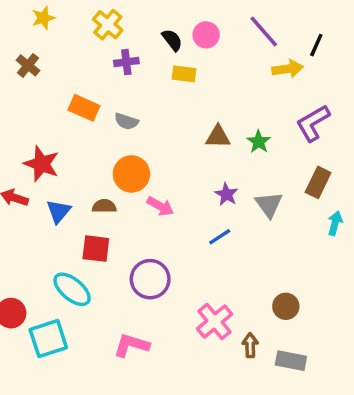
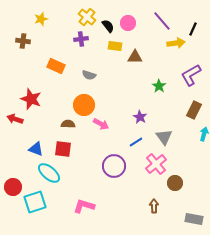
yellow star: (43, 18) -> (41, 19), moved
yellow cross: (108, 25) -> (87, 17), moved
brown cross: (28, 65) -> (23, 41), turned -32
gray semicircle: (126, 121) -> (89, 75), moved
brown triangle: (218, 137) -> (135, 57), moved
gray triangle: (269, 205) -> (164, 137), moved
blue triangle: (59, 211) -> (36, 149), moved, turned -49
purple circle: (150, 279) -> (114, 166), moved
pink cross: (215, 322) -> (156, 164), moved
gray rectangle: (291, 361) -> (194, 219), moved

